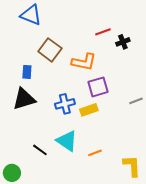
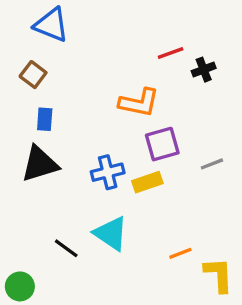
brown square: (50, 50) -> (33, 75), moved, size x0.7
gray line: (136, 101) -> (212, 164), moved
orange line: (95, 153) -> (180, 253), moved

